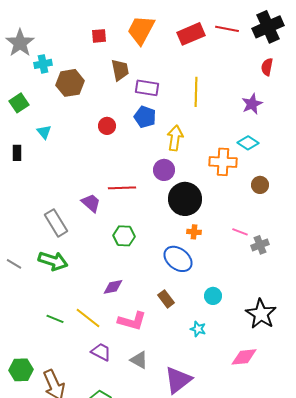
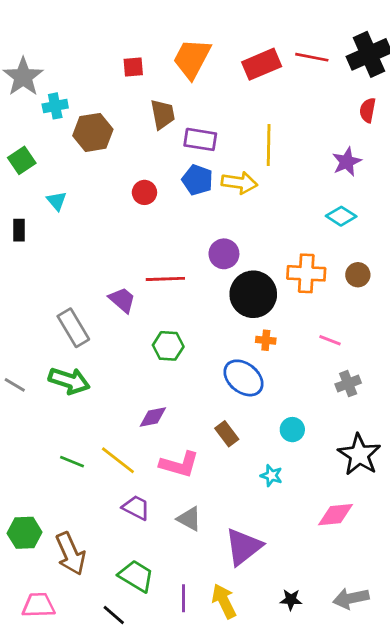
yellow arrow: (175, 138) -> (239, 183), moved, turned 90
orange cross: (223, 162) -> (306, 273), moved
gray cross: (260, 245) -> (348, 384), moved

